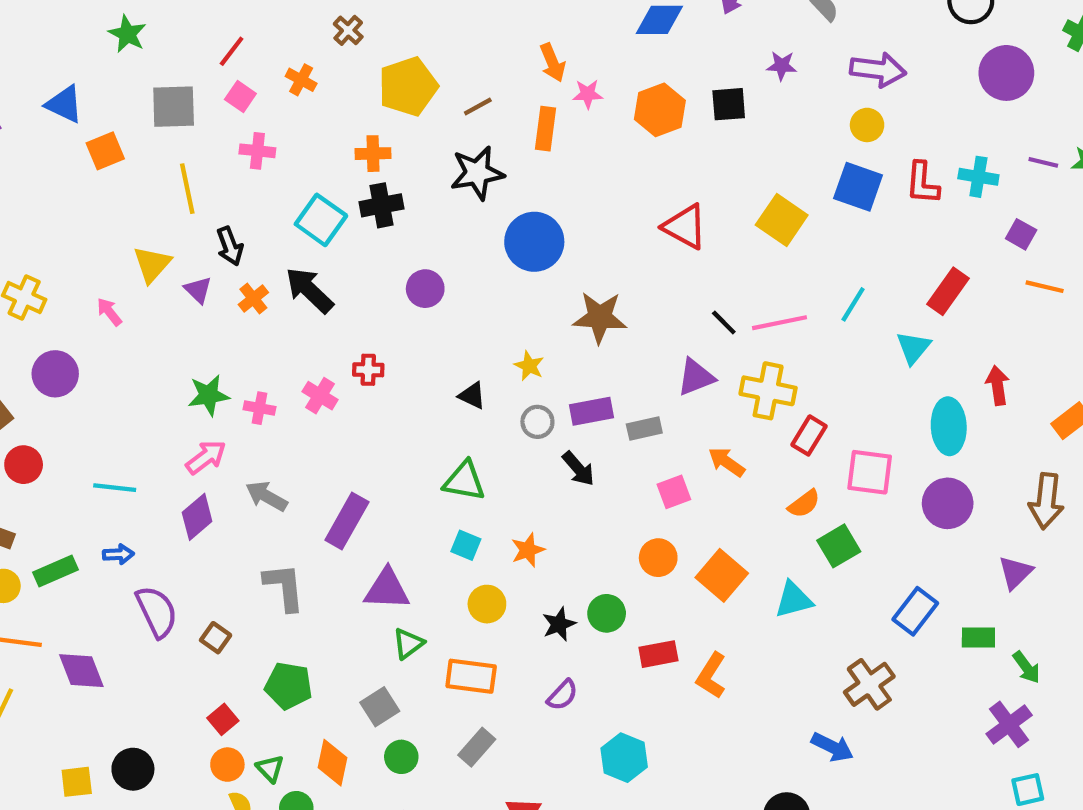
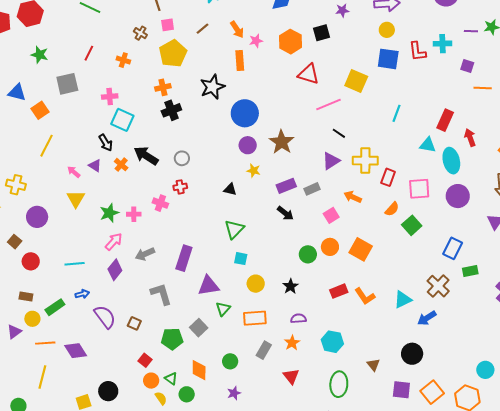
pink square: (240, 97) -> (168, 25), moved, turned -32
brown line: (478, 107) -> (203, 29), moved
yellow line: (187, 189) -> (46, 146), moved, turned 50
cyan square: (321, 220) -> (122, 120), moved
red triangle: (685, 227) -> (309, 74), moved
yellow triangle: (152, 264) -> (76, 199), moved
purple circle: (425, 289) -> (248, 145), moved
red rectangle: (948, 291) -> (445, 120), moved
pink arrow: (109, 312) -> (74, 172), moved
brown star: (600, 317) -> (282, 142), turned -30
pink line: (779, 323) -> (328, 105), moved
cyan triangle: (913, 348) -> (428, 145), moved, turned -48
gray circle: (537, 422) -> (182, 158), moved
green triangle: (464, 481) -> (234, 229), turned -45
gray arrow: (267, 496) -> (145, 254), turned -42
orange star: (528, 550) -> (292, 343), moved
cyan triangle: (794, 600) -> (403, 300), moved
green circle: (607, 613) -> (308, 254), moved
green rectangle: (978, 637) -> (470, 271), moved
orange L-shape: (711, 676) -> (365, 296), turned -55
purple semicircle: (562, 695) -> (298, 319), turned -126
gray square: (380, 707) -> (199, 328), moved
blue arrow: (832, 747) -> (427, 318), turned 132

